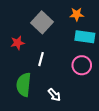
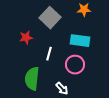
cyan rectangle: (85, 37) -> (80, 41), moved
pink circle: (82, 65) -> (75, 65), moved

